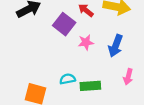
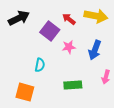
cyan semicircle: (68, 79) -> (40, 65), moved, turned 112

